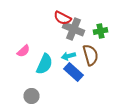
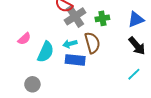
gray cross: (74, 29) -> (75, 16), turned 35
blue rectangle: (74, 72) -> (75, 60), turned -36

